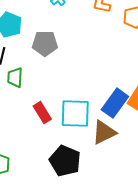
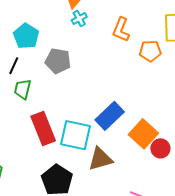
blue rectangle: (115, 103) -> (110, 116), moved
red rectangle: (42, 113) -> (43, 129), size x1.5

